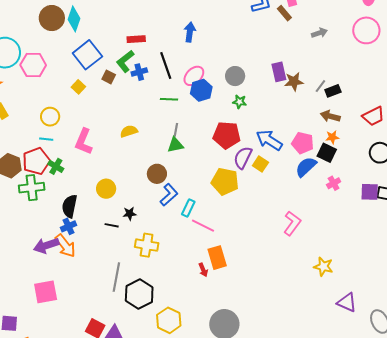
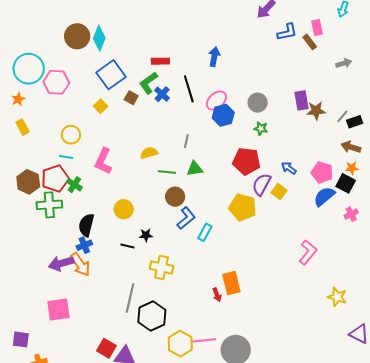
blue cross: (139, 72) -> (162, 94), turned -35
green line: (169, 99) -> (167, 172), moved
gray line: (176, 130) -> (186, 141), moved
blue arrow: (269, 140) -> (289, 168), size x0.6
pink line: (203, 226) -> (204, 340), moved, turned -35

